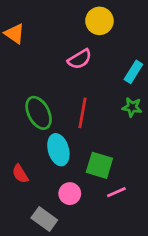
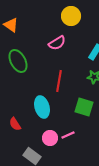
green ellipse: (39, 113) -> (18, 61), moved
green square: (99, 165) -> (84, 107), moved
pink line: (116, 192) -> (68, 135), moved

